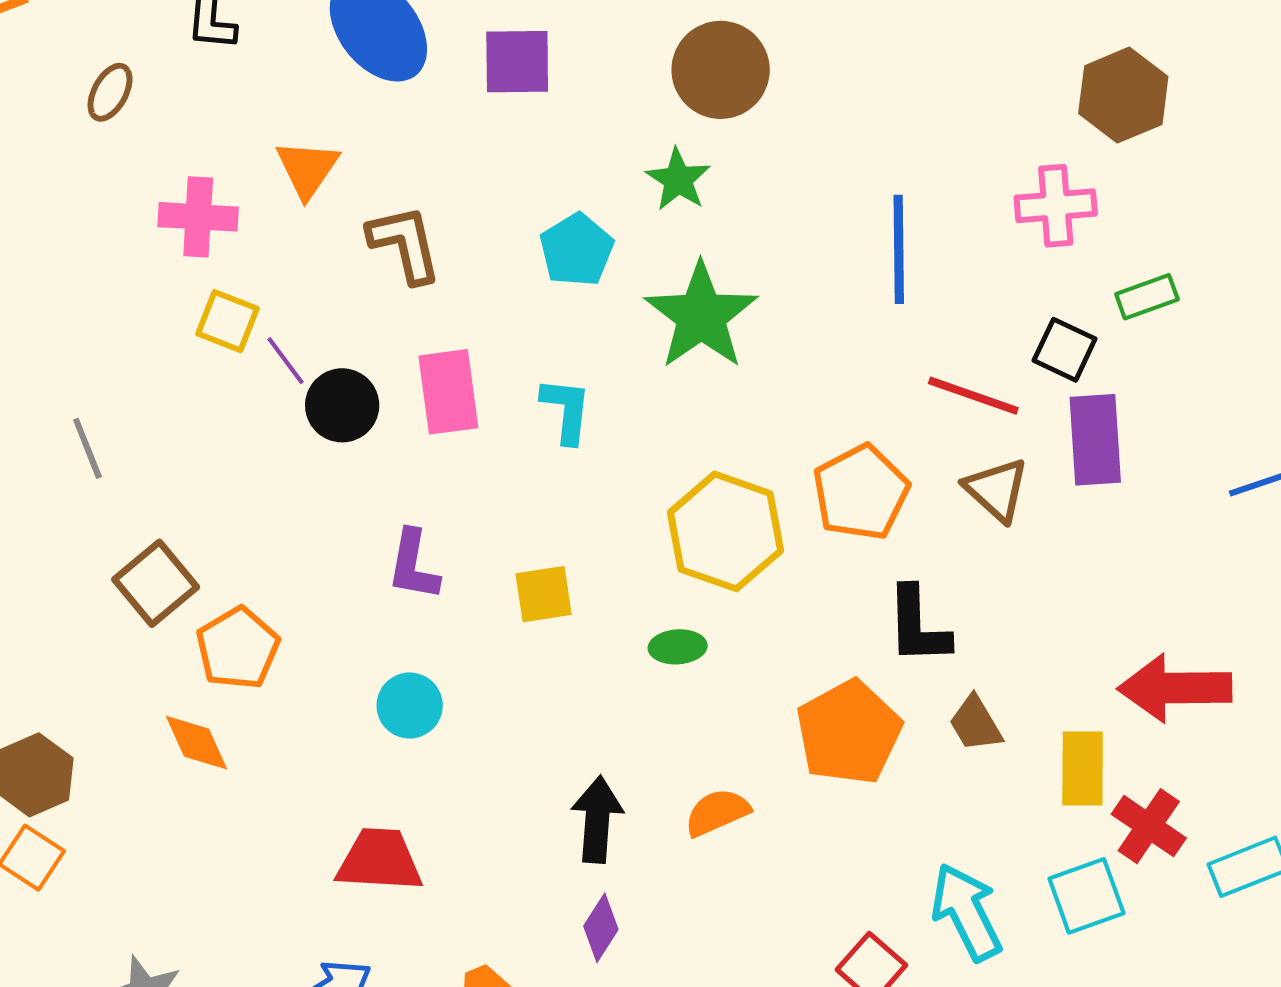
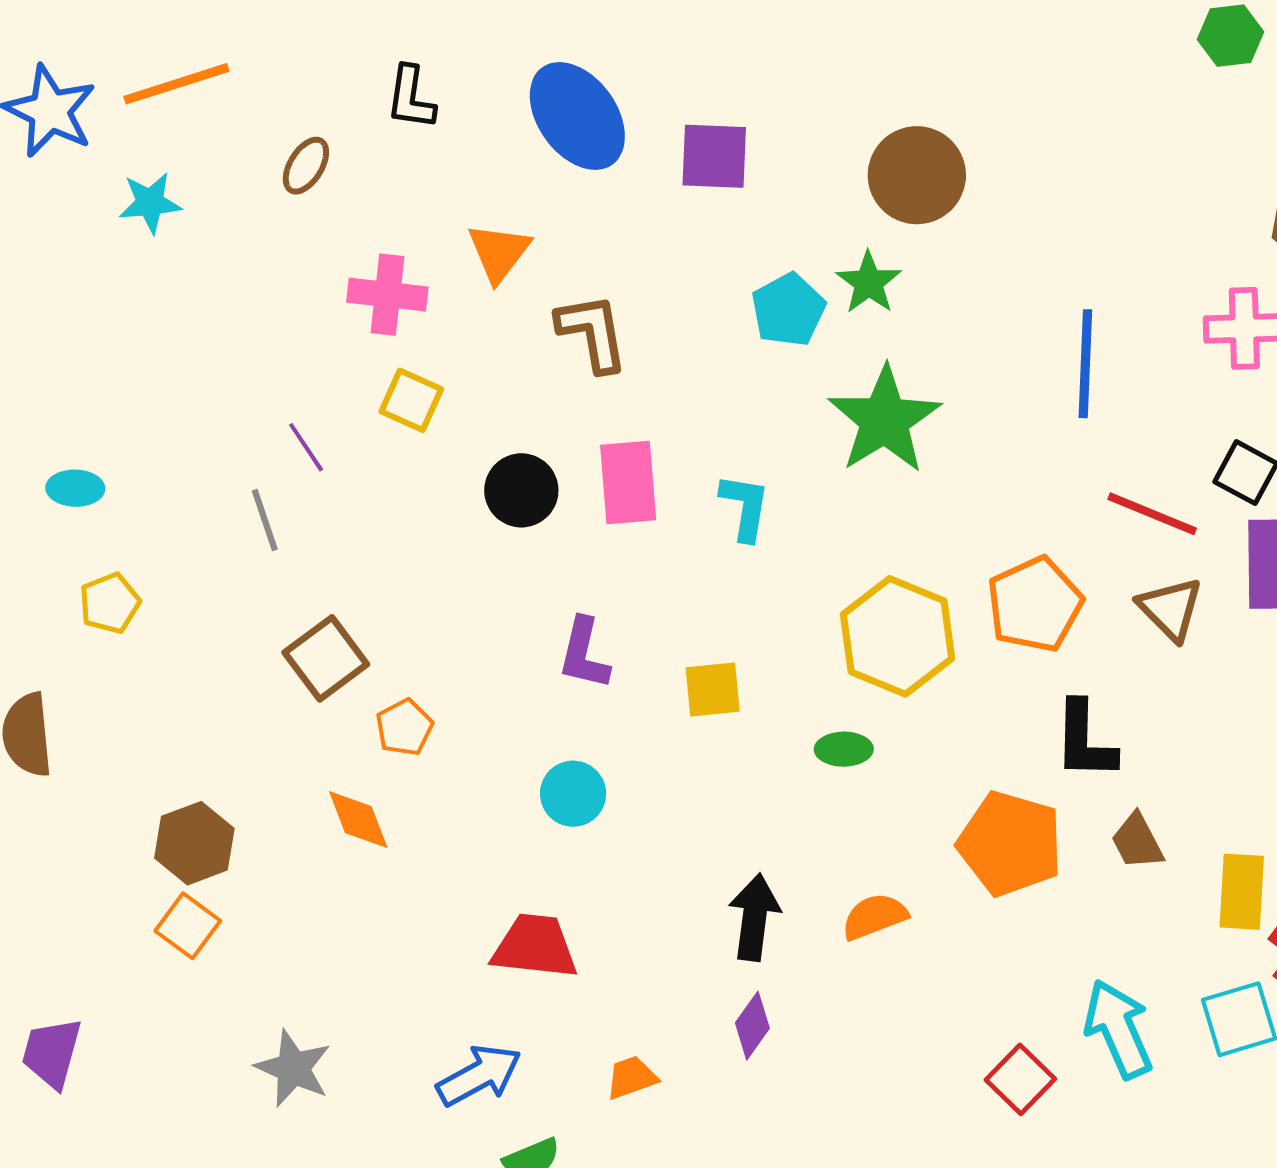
cyan pentagon: (577, 250) -> (788, 310), moved
purple line: (286, 361) -> (306, 447), moved
orange pentagon: (238, 648) -> (404, 727), size x0.7
orange pentagon: (849, 732) -> (1010, 844), turned -30

